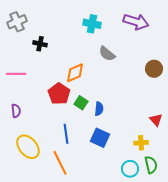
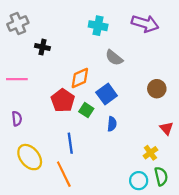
brown circle: (154, 69) -> (157, 89), moved
blue semicircle: (99, 109) -> (112, 124), moved
blue square: (100, 138) -> (107, 94), moved, turned 30
yellow cross: (141, 143) -> (150, 153), turned -32

